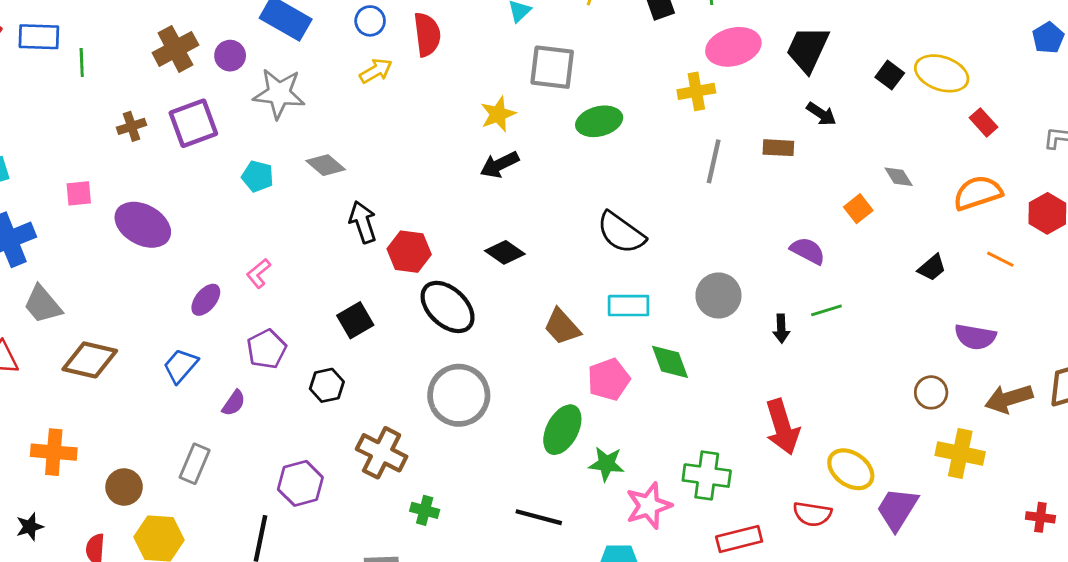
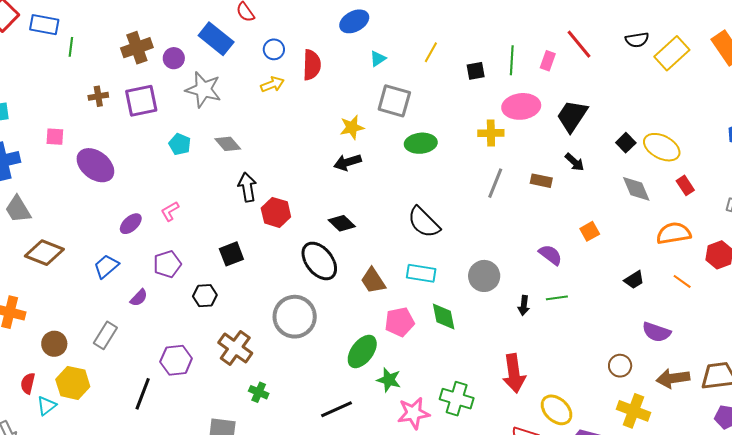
gray diamond: (899, 177) -> (636, 189), moved, size x1.5
black ellipse: (448, 307) -> (319, 261), moved
black line: (539, 517) -> (336, 409), turned -48

